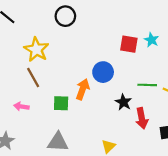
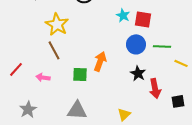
cyan star: (151, 40) -> (123, 15), moved
blue circle: (103, 72) -> (136, 44), moved
green line: (147, 85) -> (162, 46), moved

